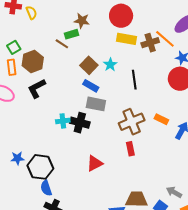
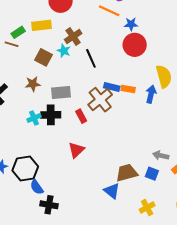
brown star: (82, 21) -> (33, 84), moved
yellow rectangle: (126, 39) -> (41, 25), moved
brown cross: (150, 43) -> (73, 36), moved
blue rectangle: (91, 86) -> (112, 87), moved
red rectangle: (130, 149) -> (81, 116), moved

